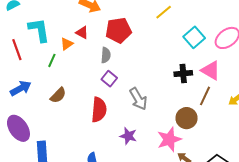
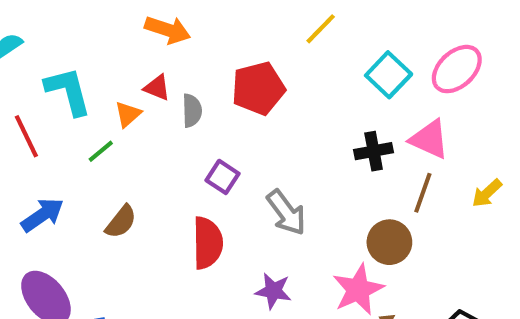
red pentagon: (118, 30) -> (258, 88), moved
gray semicircle: (106, 55) -> (192, 111), moved
green line: (52, 60) -> (101, 151), turned 32

